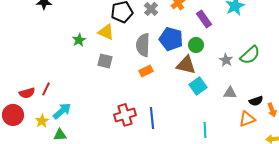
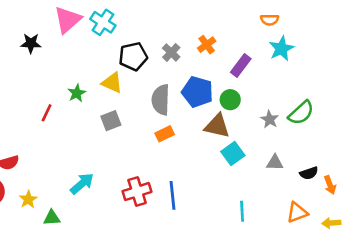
purple rectangle: (204, 19) -> (241, 66), turned 72
gray square: (105, 61) -> (111, 121), turned -35
red line: (46, 89) -> (47, 113), moved
cyan arrow: (62, 111) -> (82, 184), moved
orange triangle: (247, 119) -> (297, 213), moved

